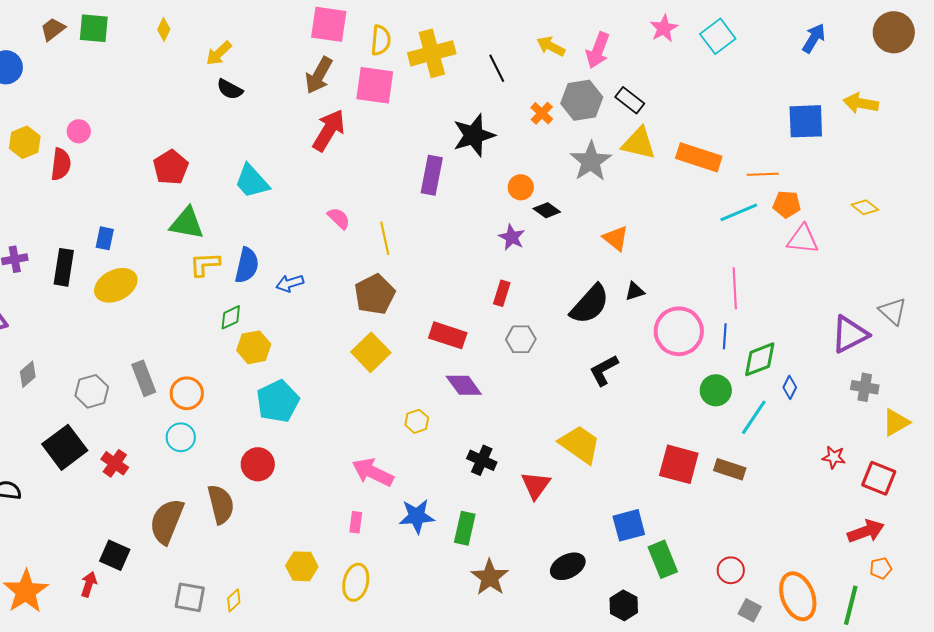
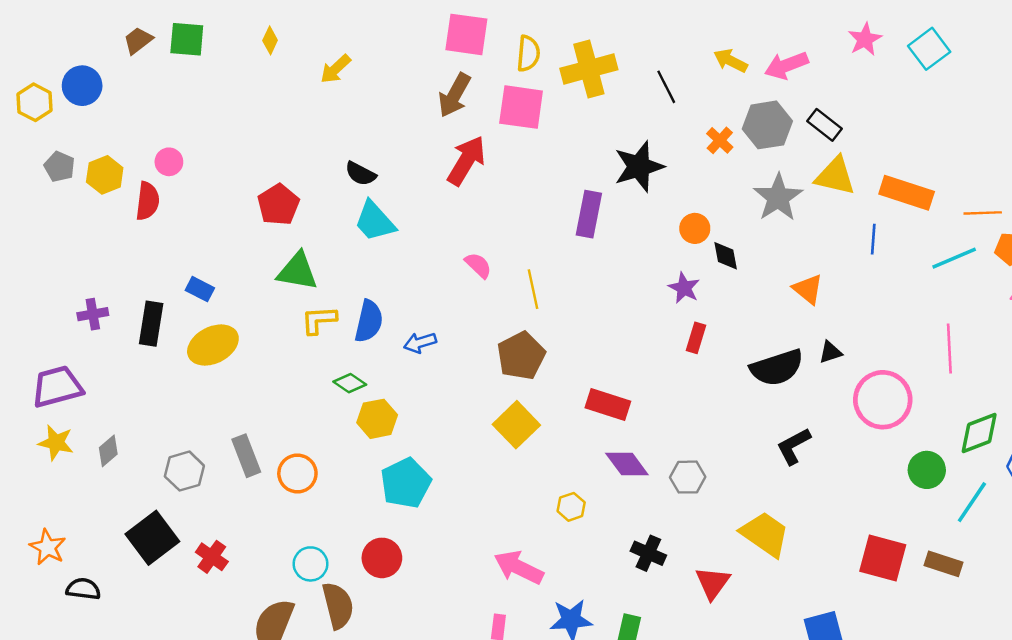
pink arrow: (598, 50) -> (786, 65), turned 48
black semicircle: (230, 89) -> (360, 174), moved
black diamond: (547, 210) -> (726, 256), turned 44
blue rectangle: (105, 238) -> (200, 289), turned -75
red rectangle: (502, 293) -> (696, 338), moved
black semicircle: (590, 304) -> (777, 368), turned 30
green diamond: (231, 317) -> (350, 383), turned 60
blue line: (725, 336) -> (873, 239), moved
gray hexagon: (521, 339) -> (688, 477), moved
cyan circle: (181, 437) -> (311, 564), moved

